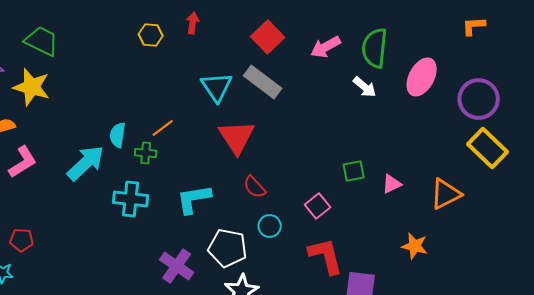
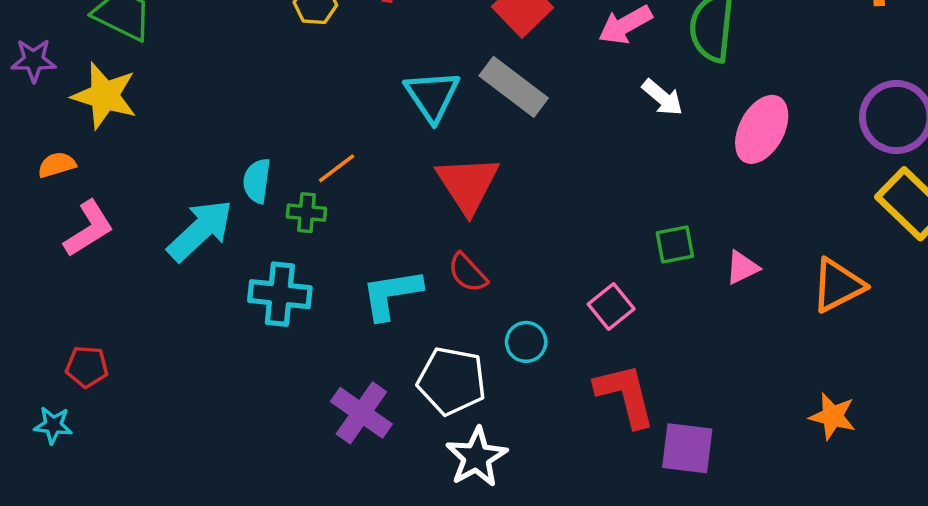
pink ellipse: (422, 77) -> (762, 129), moved
white arrow: (365, 87) -> (662, 97), moved
red semicircle: (255, 187) -> (468, 273), moved
orange star: (415, 246) -> (833, 416), moved

